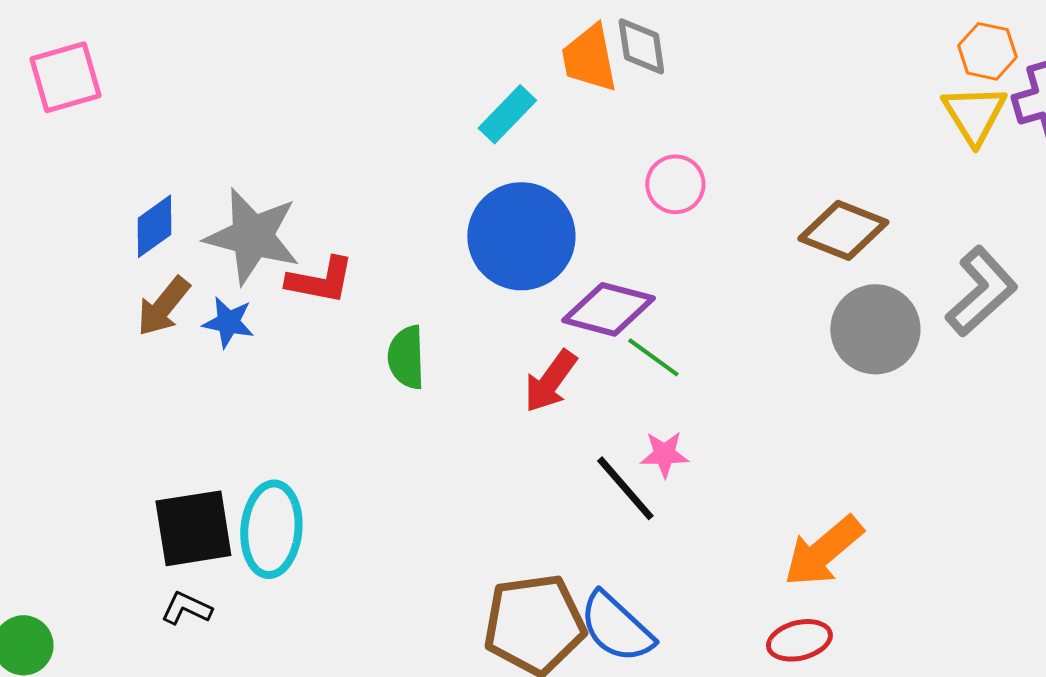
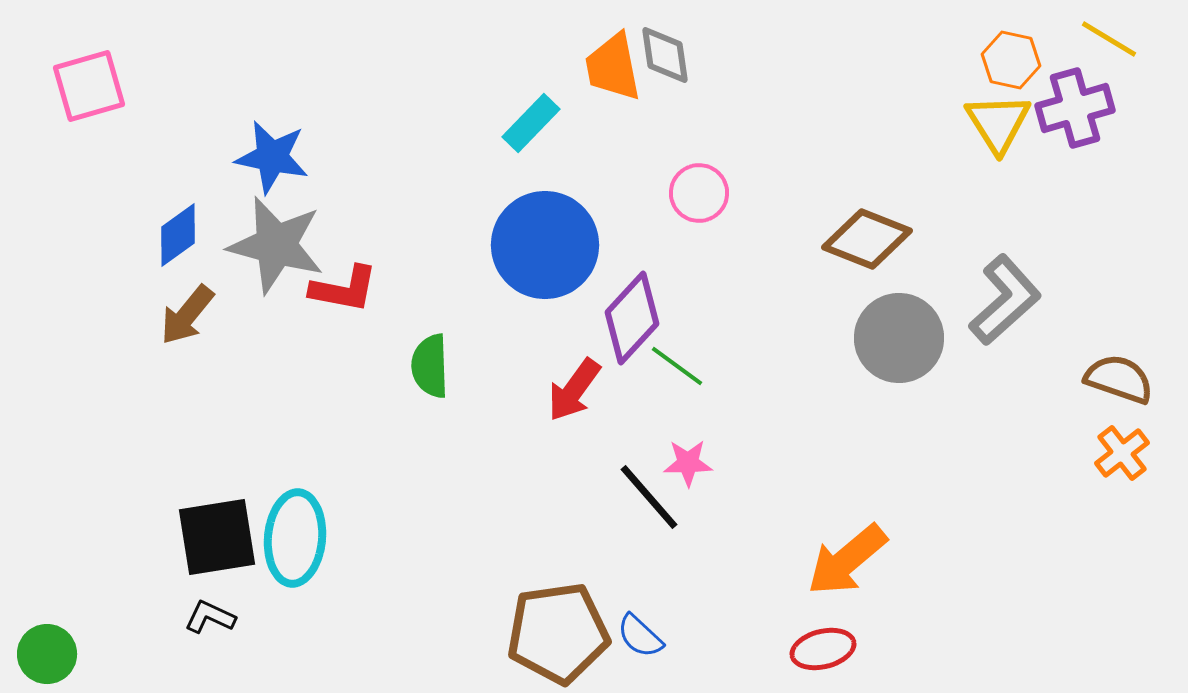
purple diamond: (608, 309) -> (632, 318), turned -62
blue star: (228, 322) -> (272, 157), moved, size x1.4
blue semicircle: (616, 627) -> (640, 636), size x0.6

